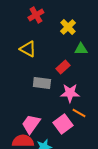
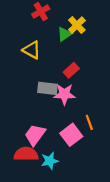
green triangle: (81, 49) -> (64, 34), moved, turned -32
pink star: (70, 93) -> (64, 94), moved
orange line: (79, 113) -> (89, 122), turned 40

